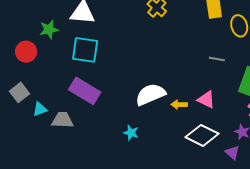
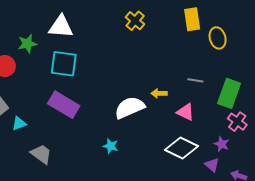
gray line: (217, 59) -> (195, 80), moved
yellow arrow: (179, 105) -> (159, 93), moved
gray trapezoid: (62, 120) -> (41, 154), moved, turned 35

